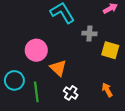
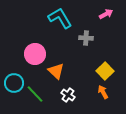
yellow square: (110, 50) -> (105, 71), moved, turned 30
green line: (36, 92) -> (35, 94), turned -36

